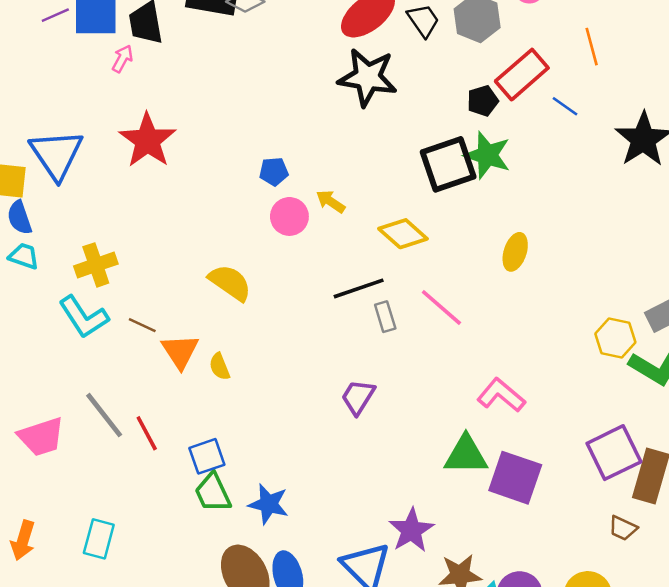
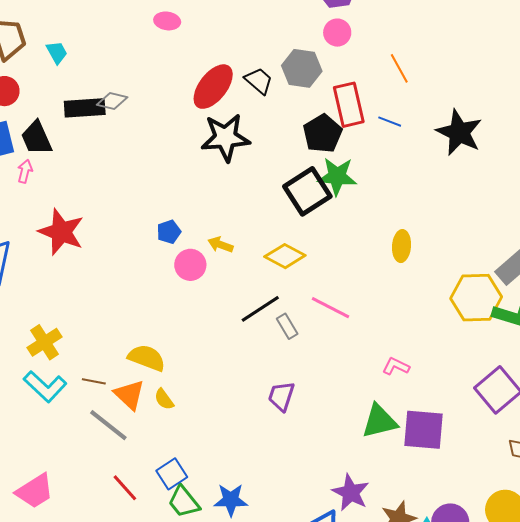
red rectangle: (522, 75) -> (349, 105), turned -48
black pentagon: (483, 101) -> (323, 134), size x1.5
yellow ellipse: (515, 252) -> (402, 246), moved
yellow semicircle: (230, 283) -> (147, 358), moved
yellow hexagon: (615, 338) -> (476, 298), size x1.5
pink L-shape: (501, 395) -> (396, 366), size x0.7
gray line: (104, 415) -> (108, 425), moved
red line: (147, 433) -> (125, 488), moved

